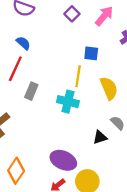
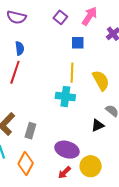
blue semicircle: (23, 43) -> (20, 48), turned 48
blue square: (91, 53) -> (78, 43), moved
gray rectangle: (31, 91) -> (30, 131), moved

